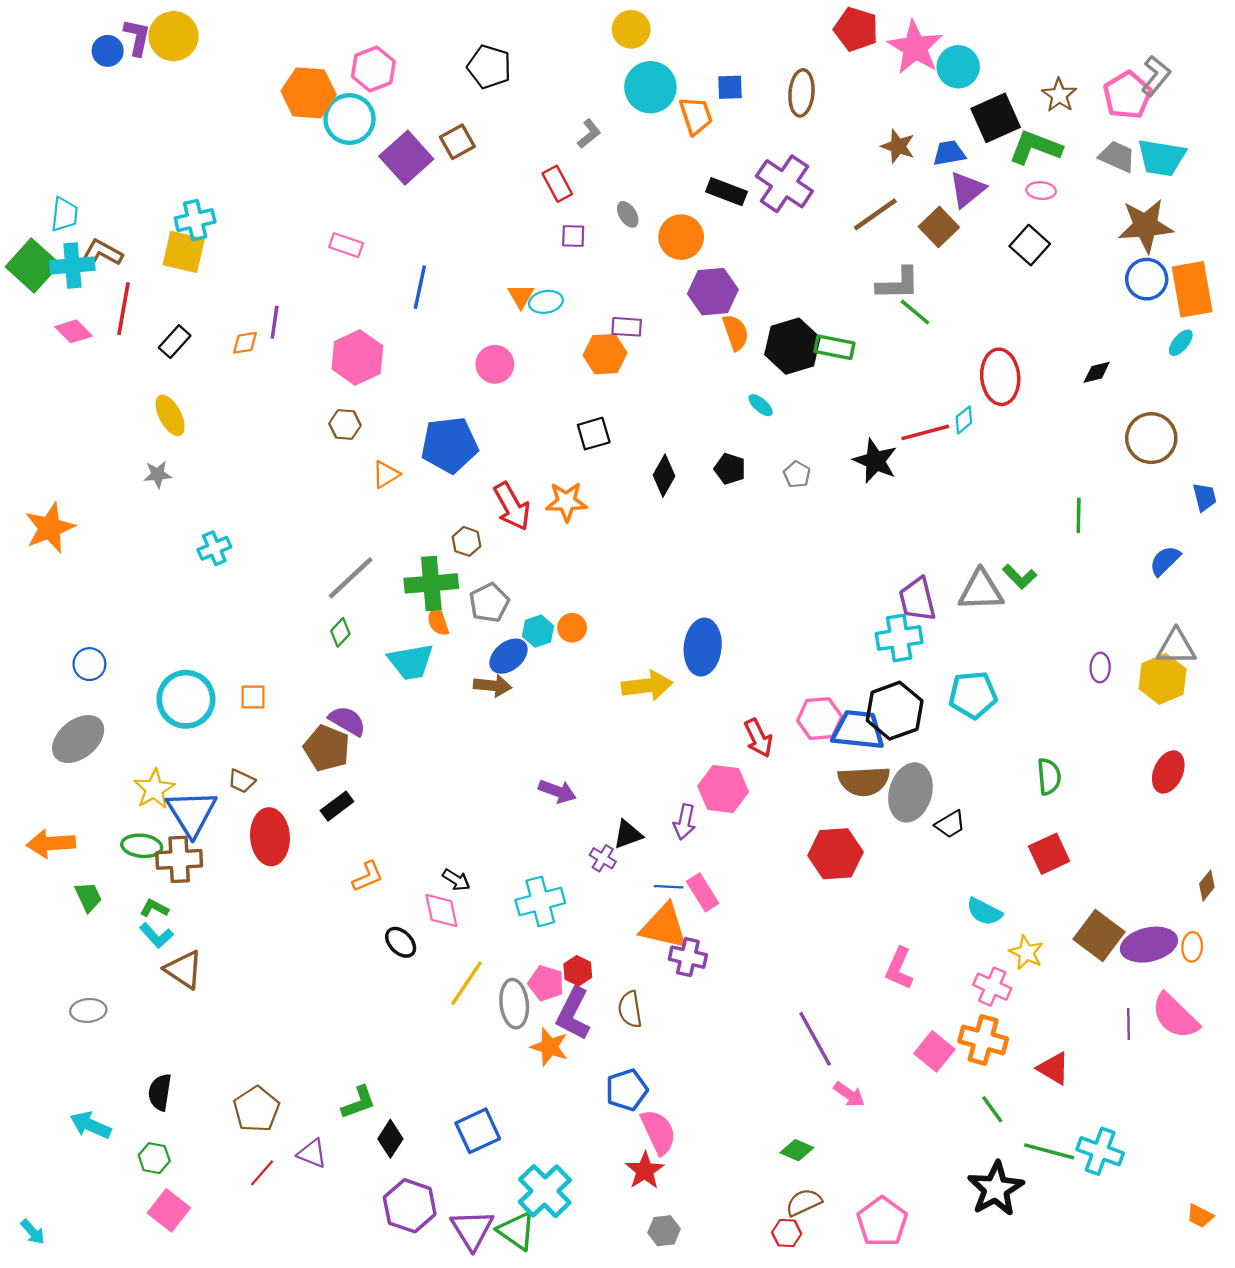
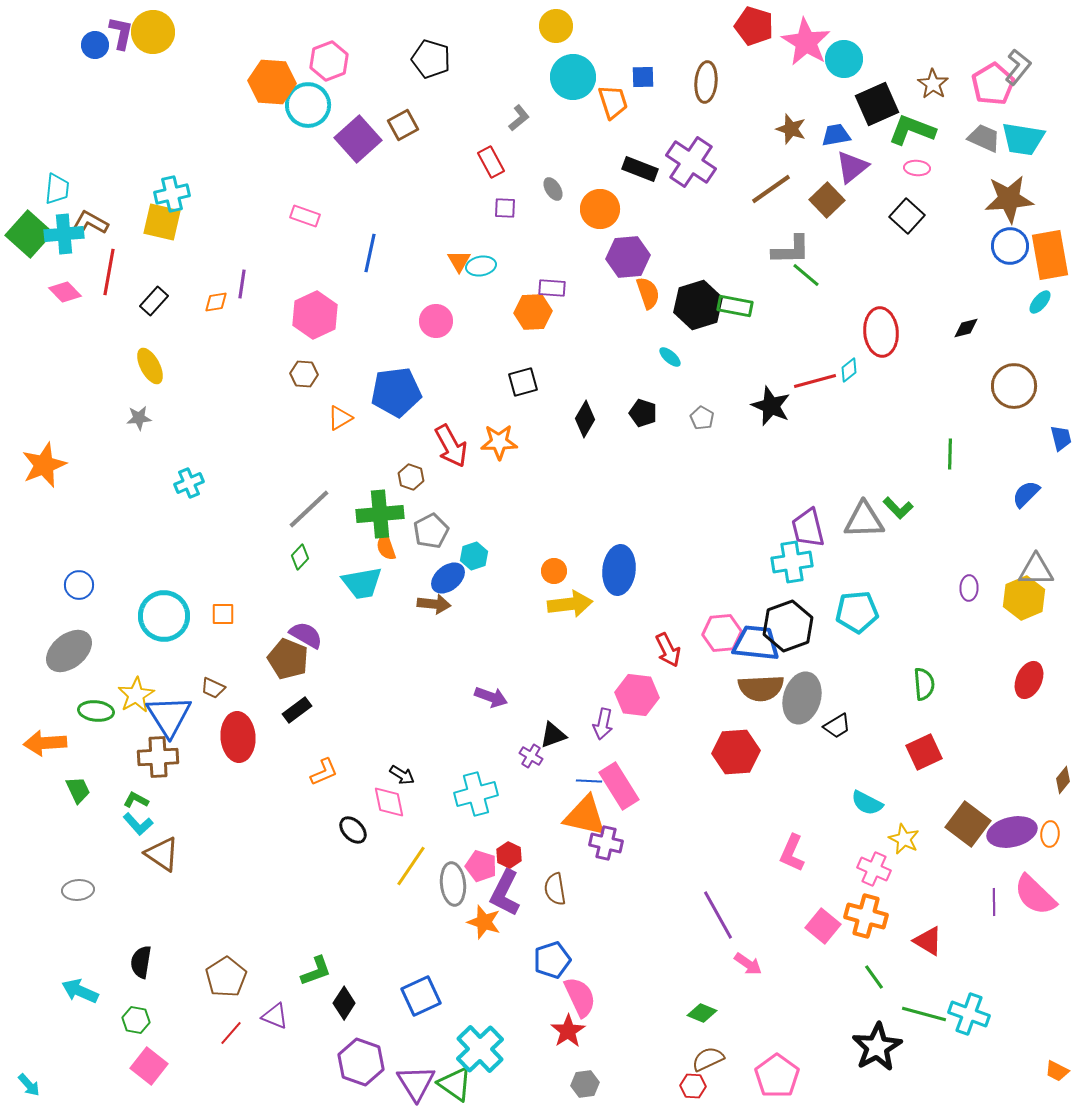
orange circle: (572, 628) -> (554, 571), moved
green ellipse: (142, 846) -> (96, 711), moved
pink rectangle: (703, 892) -> (619, 786), size x1.4

